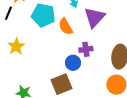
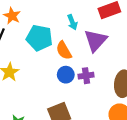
blue circle: (73, 63) -> (66, 75), moved

